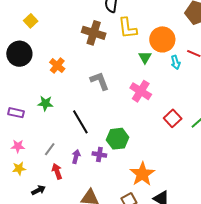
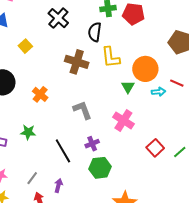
yellow square: (31, 21) -> (25, 46), moved
cyan arrow: (176, 62) -> (158, 92), turned -80
purple cross: (99, 155) -> (92, 144), moved, turned -32

